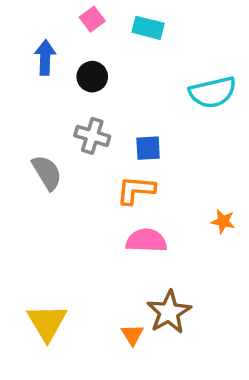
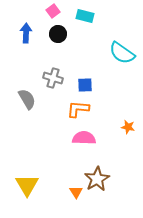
black circle: (92, 77) -> (58, 34), moved
cyan semicircle: (213, 92) -> (122, 53), turned 48

